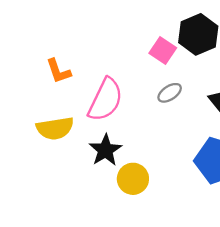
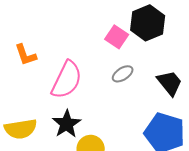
yellow semicircle: (55, 128) -> (21, 129), moved

